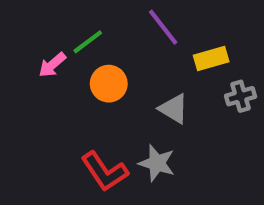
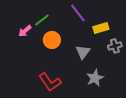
gray triangle: (174, 109) -> (83, 52), turned 35
gray star: (157, 163) -> (95, 78), moved, turned 30

